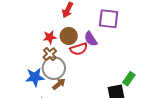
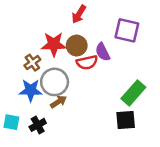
red star: (50, 37) -> (54, 44), size x1.5
brown cross: (50, 54) -> (32, 63), moved
green rectangle: (129, 79) -> (133, 93), moved, size x1.5

